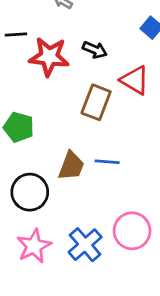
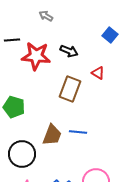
red triangle: (135, 80) -> (98, 73), size x0.6

